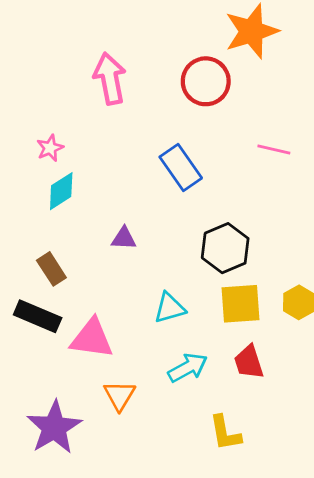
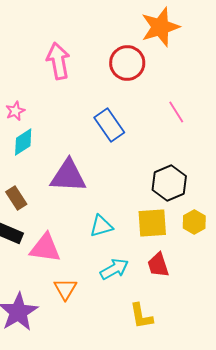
pink line: (274, 149) -> (176, 112), turned 45
purple triangle: (124, 238) -> (68, 176), size x2.0
black hexagon: (225, 248) -> (169, 183), moved

